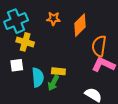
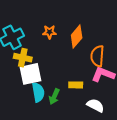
white square: (17, 65) -> (31, 74), moved, size x1.6
yellow rectangle: (58, 71) -> (76, 85), moved

